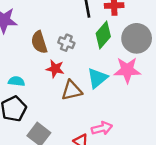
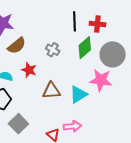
brown semicircle: (39, 42) -> (17, 46), moved, turned -120
red star: (55, 69) -> (29, 70), moved
cyan triangle: (97, 78) -> (78, 94), moved

